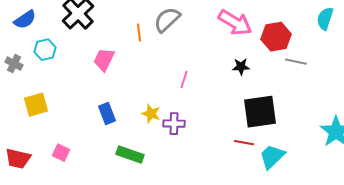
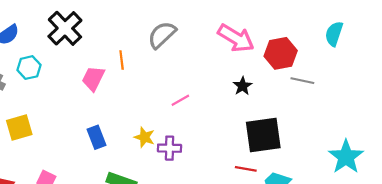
orange line: (139, 33) -> (122, 60), moved
black star: (241, 67) -> (242, 86), turned -30
pink line: (184, 80) -> (180, 100), turned 42

